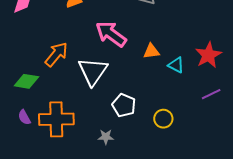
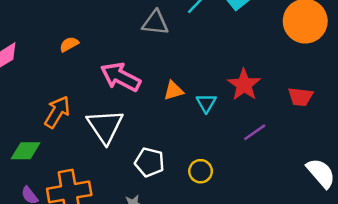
cyan triangle: (176, 65) -> (206, 103), turned 42

